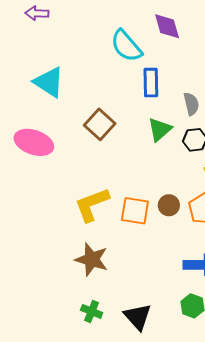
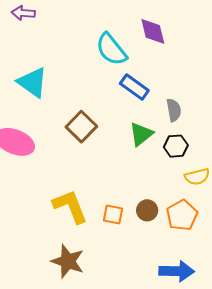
blue rectangle: (151, 83) -> (134, 87), turned -56
yellow L-shape: (92, 204) -> (70, 206), turned 87
orange square: (135, 211) -> (113, 214), size x0.7

